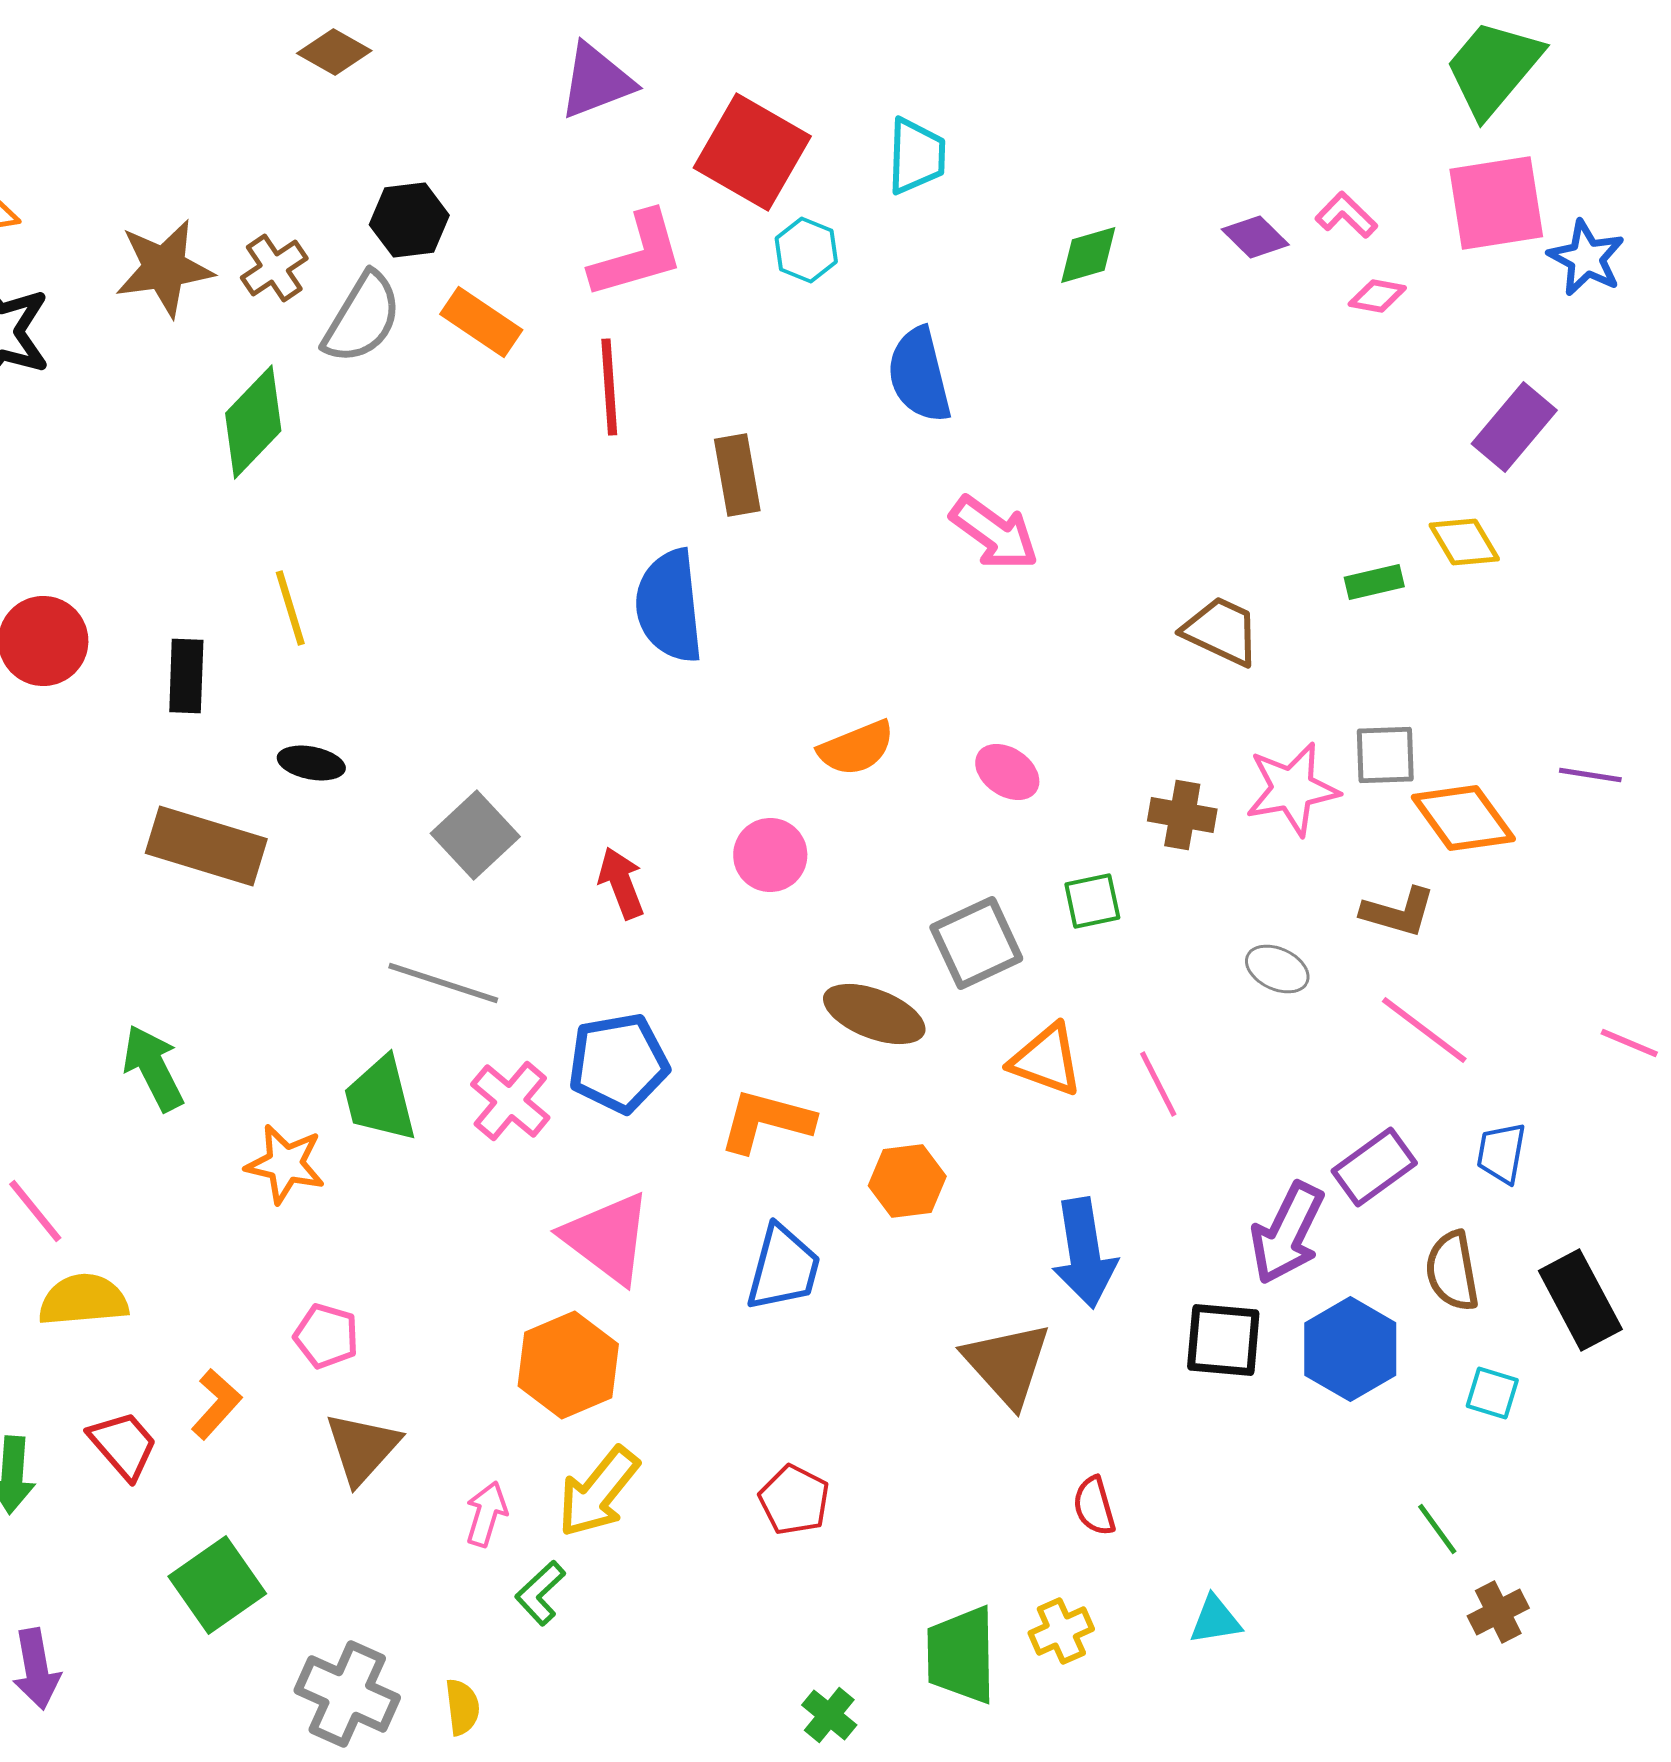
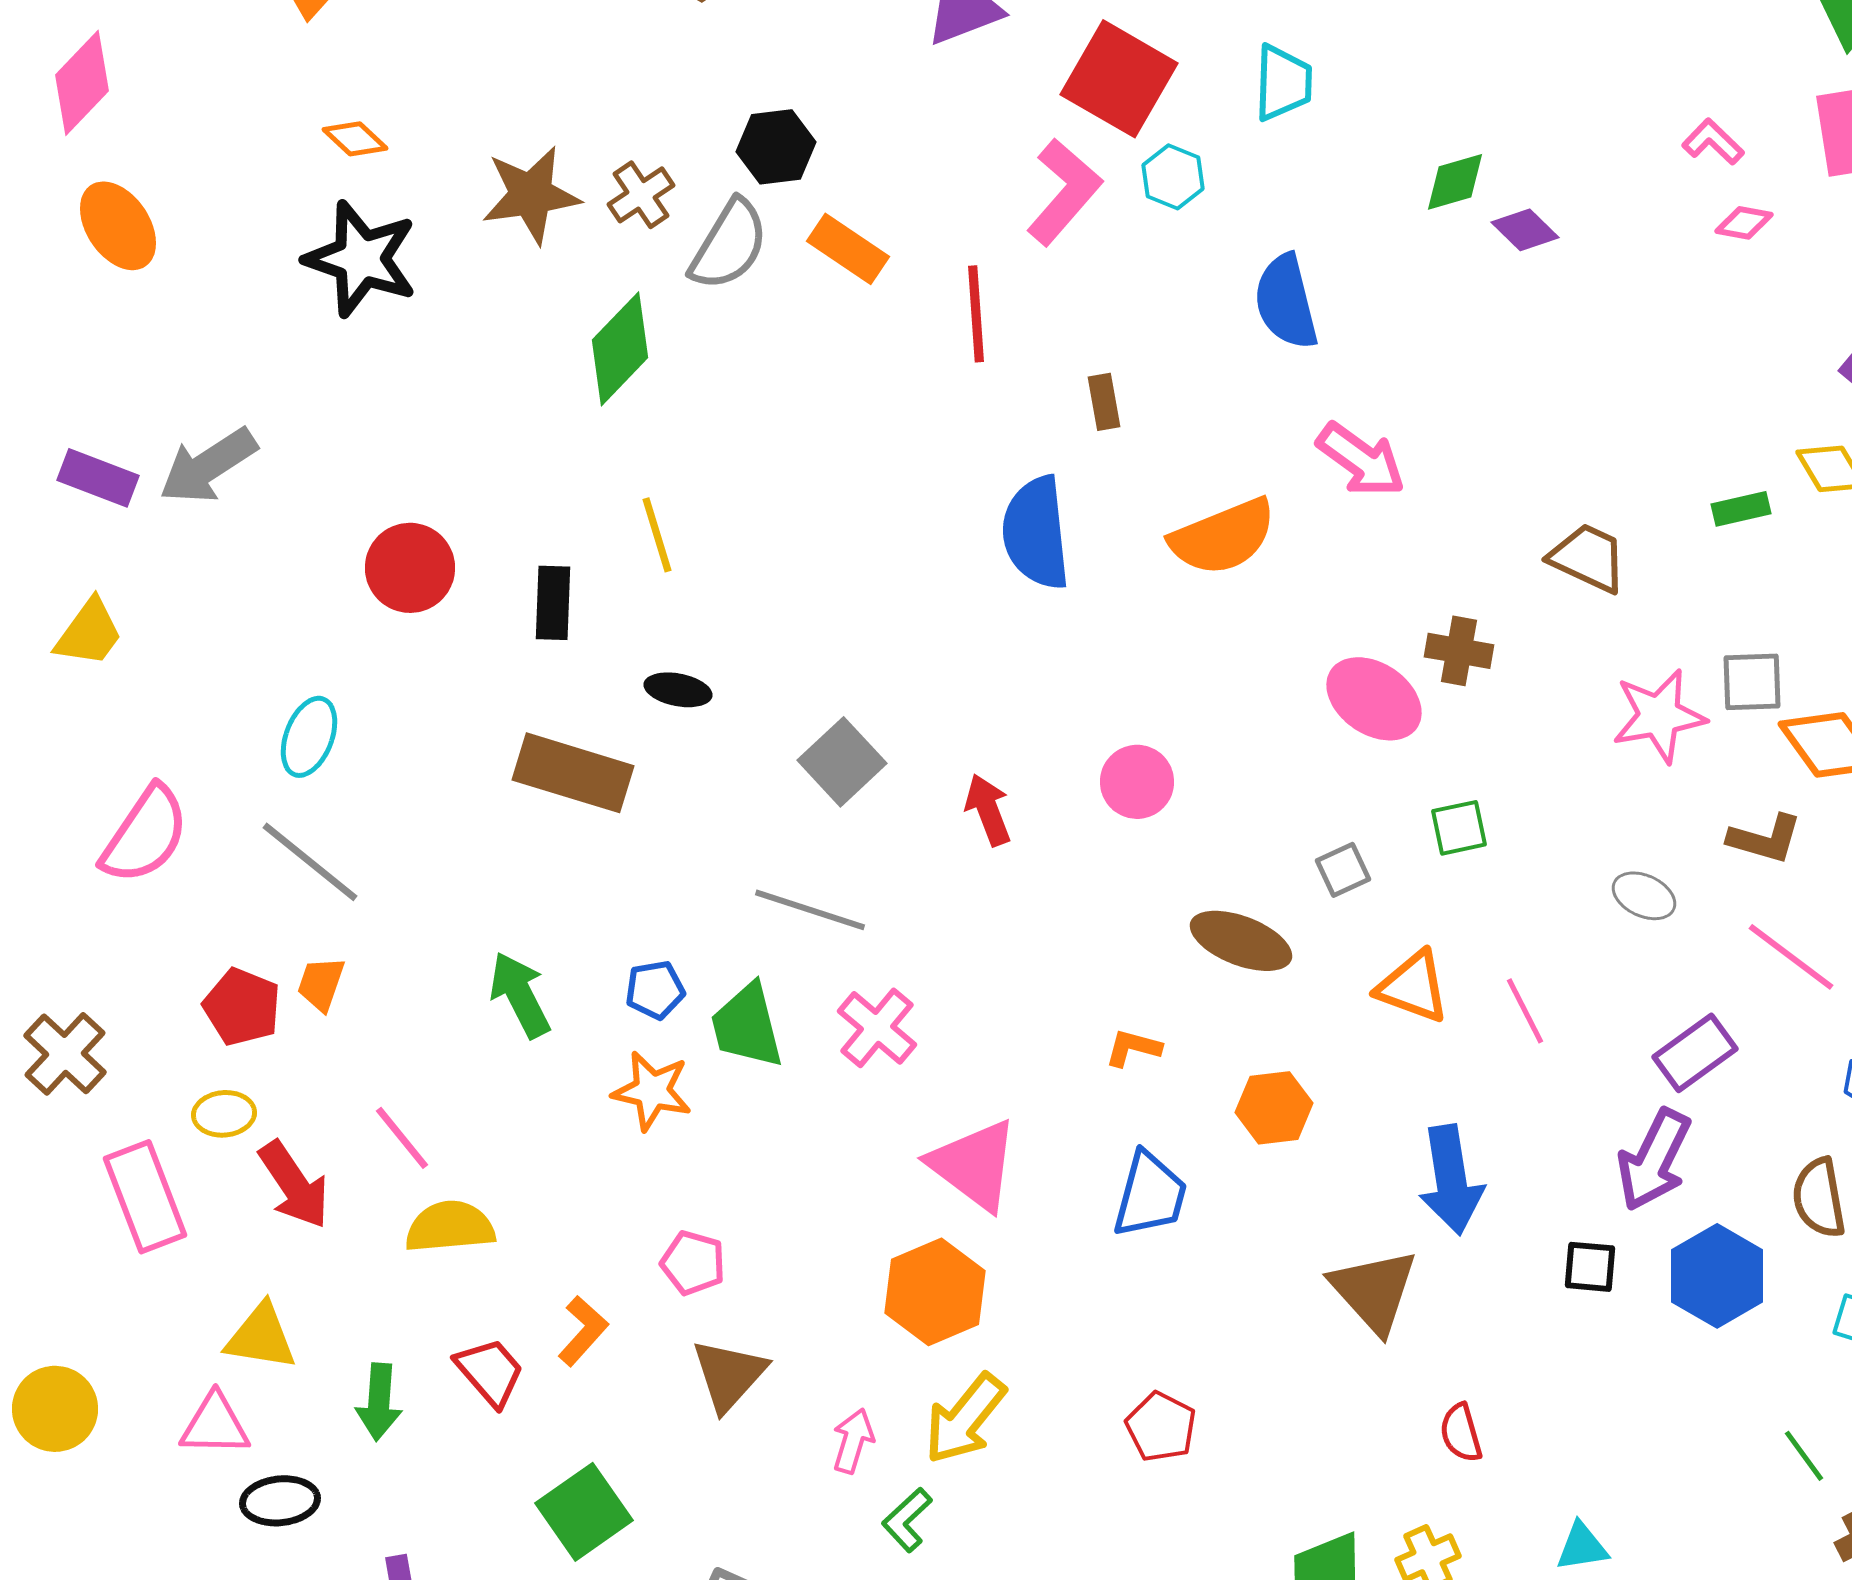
purple diamond: (1255, 237) -> (1525, 230), moved
pink L-shape: (637, 255) -> (1064, 192), moved, turned -33
brown rectangle: (737, 475) -> (1104, 402), size x0.7
orange semicircle: (856, 748) -> (1223, 537), moved, size x1.4
pink ellipse: (1007, 772) -> (1374, 699), size x1.5
brown cross: (1182, 815) -> (1459, 651), moved
gray square: (976, 943) -> (1343, 870), size x0.6
blue pentagon: (618, 1063) -> (655, 990), moved, size x0.6
orange L-shape: (766, 1121) -> (1133, 1048), size x0.6
purple rectangle: (1374, 1167) -> (1695, 1053), moved
black square: (1223, 1340) -> (1590, 1267), size x0.7

